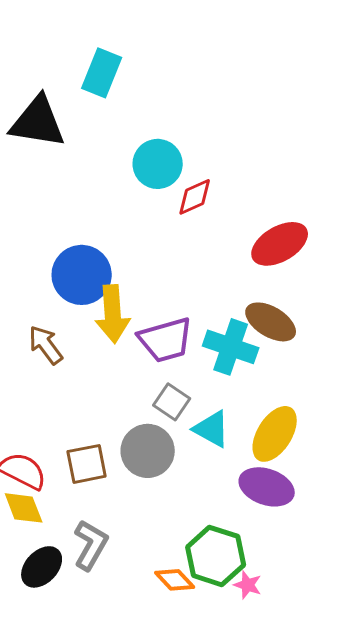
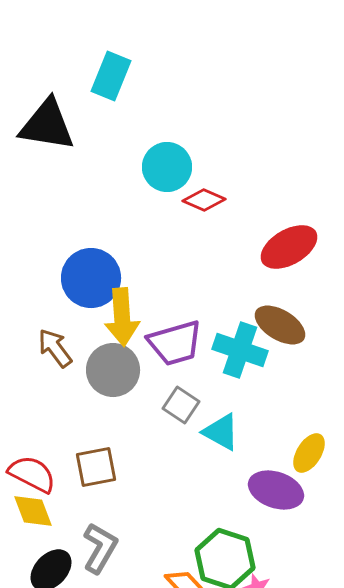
red diamond: (195, 197) -> (204, 200), turned 48
yellow ellipse: (275, 434) -> (309, 453), moved, size x0.7
gray circle: (148, 451) -> (113, 370), moved

